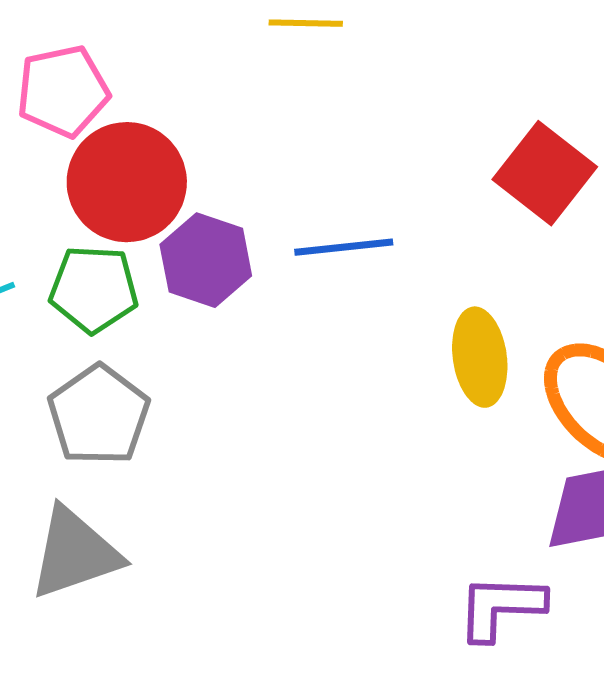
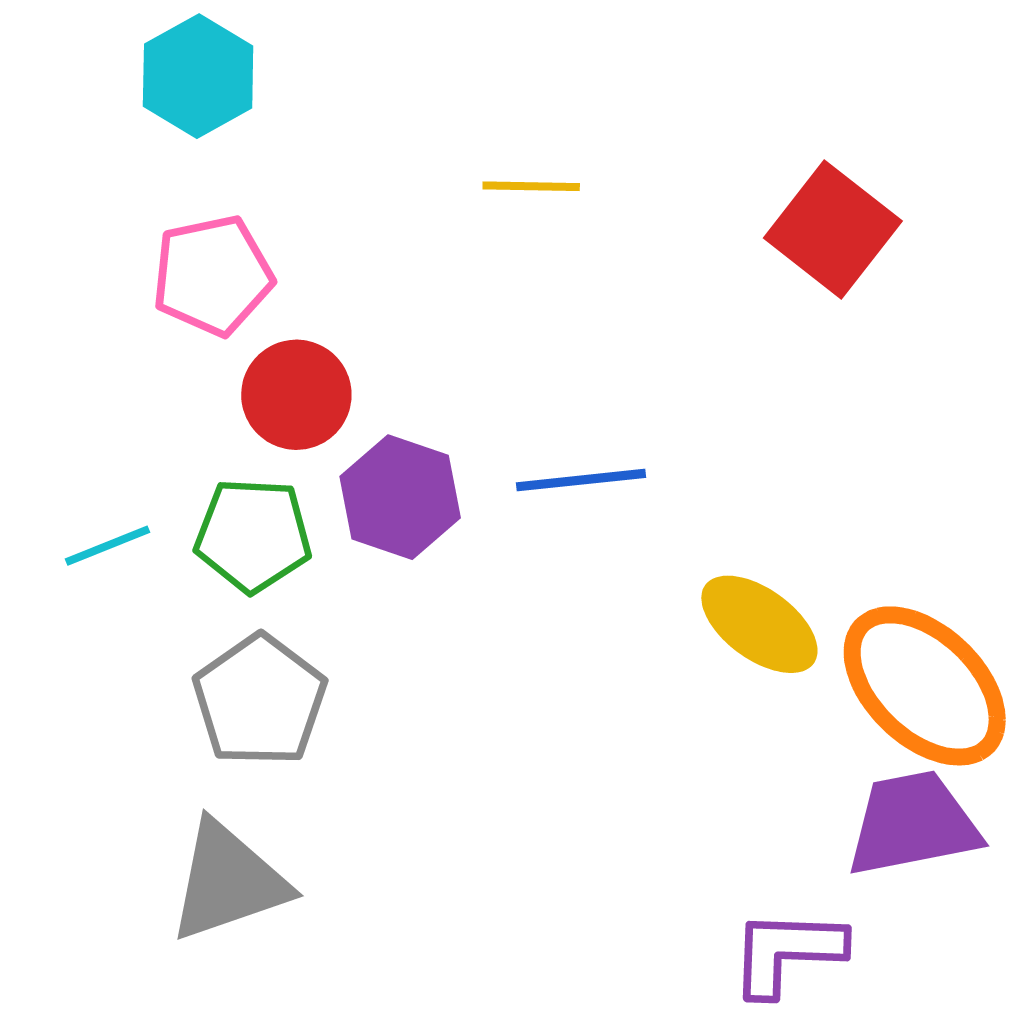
red square: (545, 173) -> (833, 230), moved
red circle: (127, 182) -> (296, 395), size x0.7
yellow ellipse: (480, 357) -> (759, 624), turned -46

